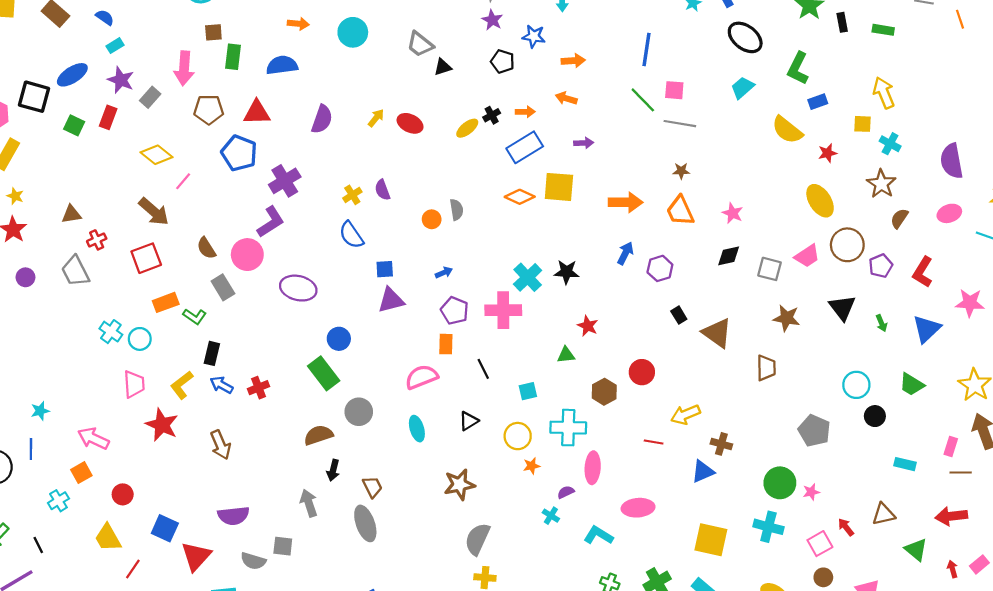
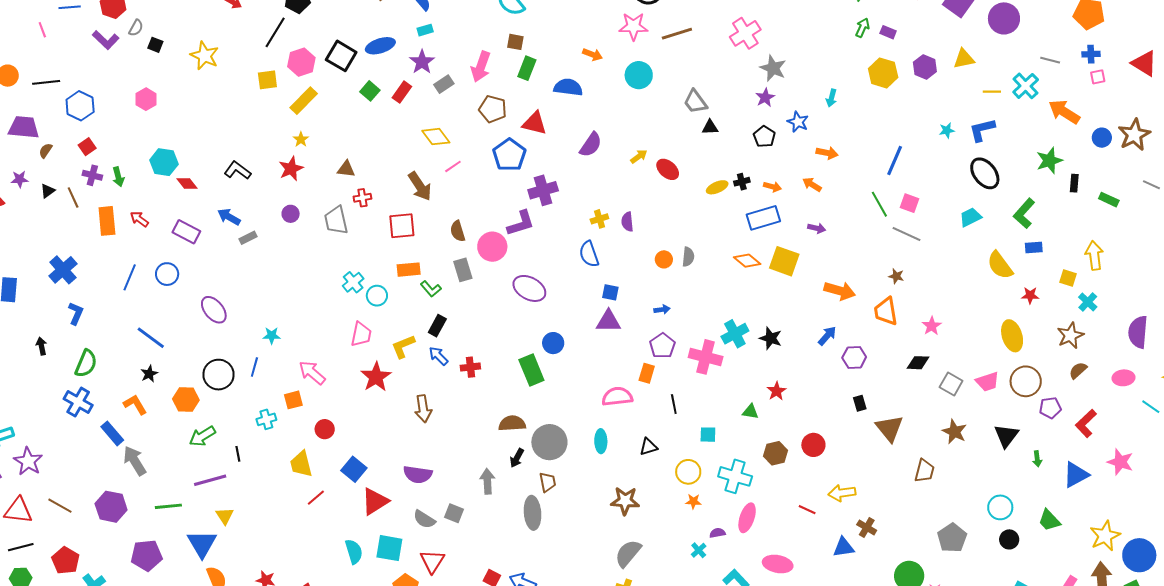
gray circle: (359, 412) -> (549, 442), moved, size x1.4

